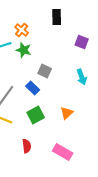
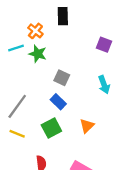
black rectangle: (57, 17) -> (63, 16), moved
blue rectangle: (33, 88) -> (58, 102), moved

